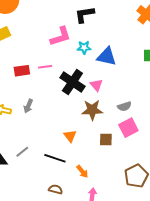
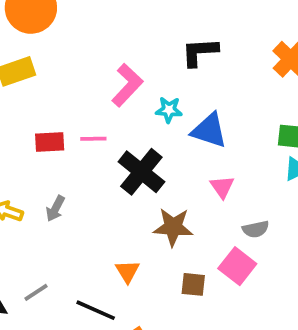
black L-shape: (85, 14) -> (200, 52), moved
pink L-shape: (61, 36) -> (127, 85), turned -35
pink triangle: (96, 85) -> (222, 187), moved
gray semicircle: (124, 106) -> (256, 229), moved
pink square: (128, 128) -> (237, 266), turned -30

